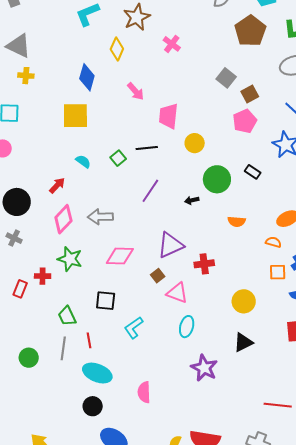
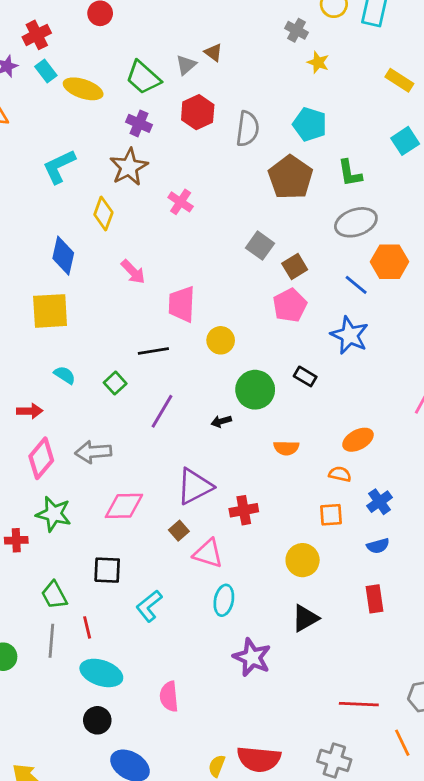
green square: (118, 158) -> (115, 383), moved
red arrow: (57, 185) -> (30, 411), turned 48
orange square: (278, 272) -> (331, 515), moved

